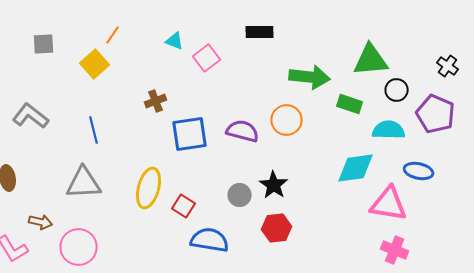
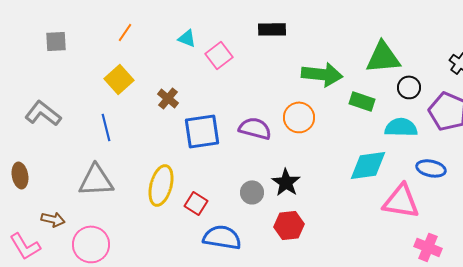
yellow square: (95, 64) -> (119, 79), moved
brown cross: (156, 101) -> (168, 98), turned -30
pink cross: (395, 250) -> (428, 247), moved

